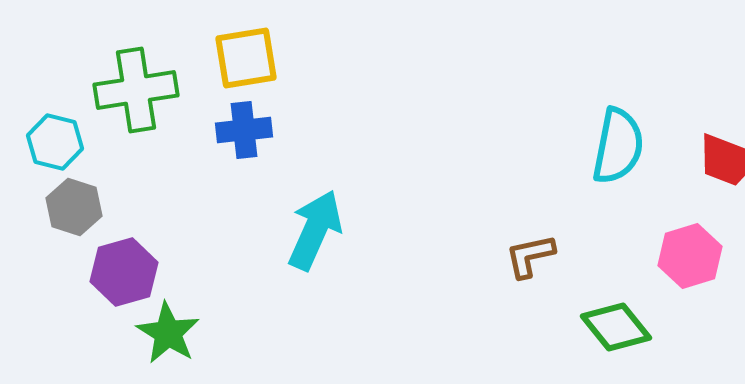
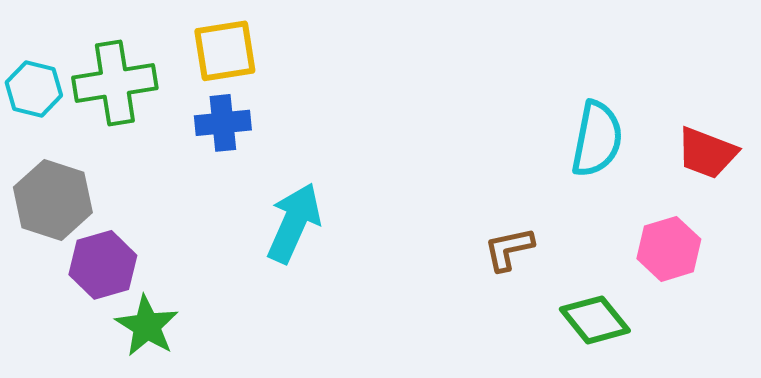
cyan hexagon: (55, 142) -> (34, 89), moved
gray hexagon: (74, 207) -> (53, 200), size x1.4

